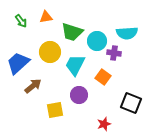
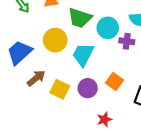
orange square: (103, 77) -> (114, 81), moved
yellow square: (55, 110) -> (60, 89), moved, turned 36
red star: (104, 124) -> (104, 119), moved

